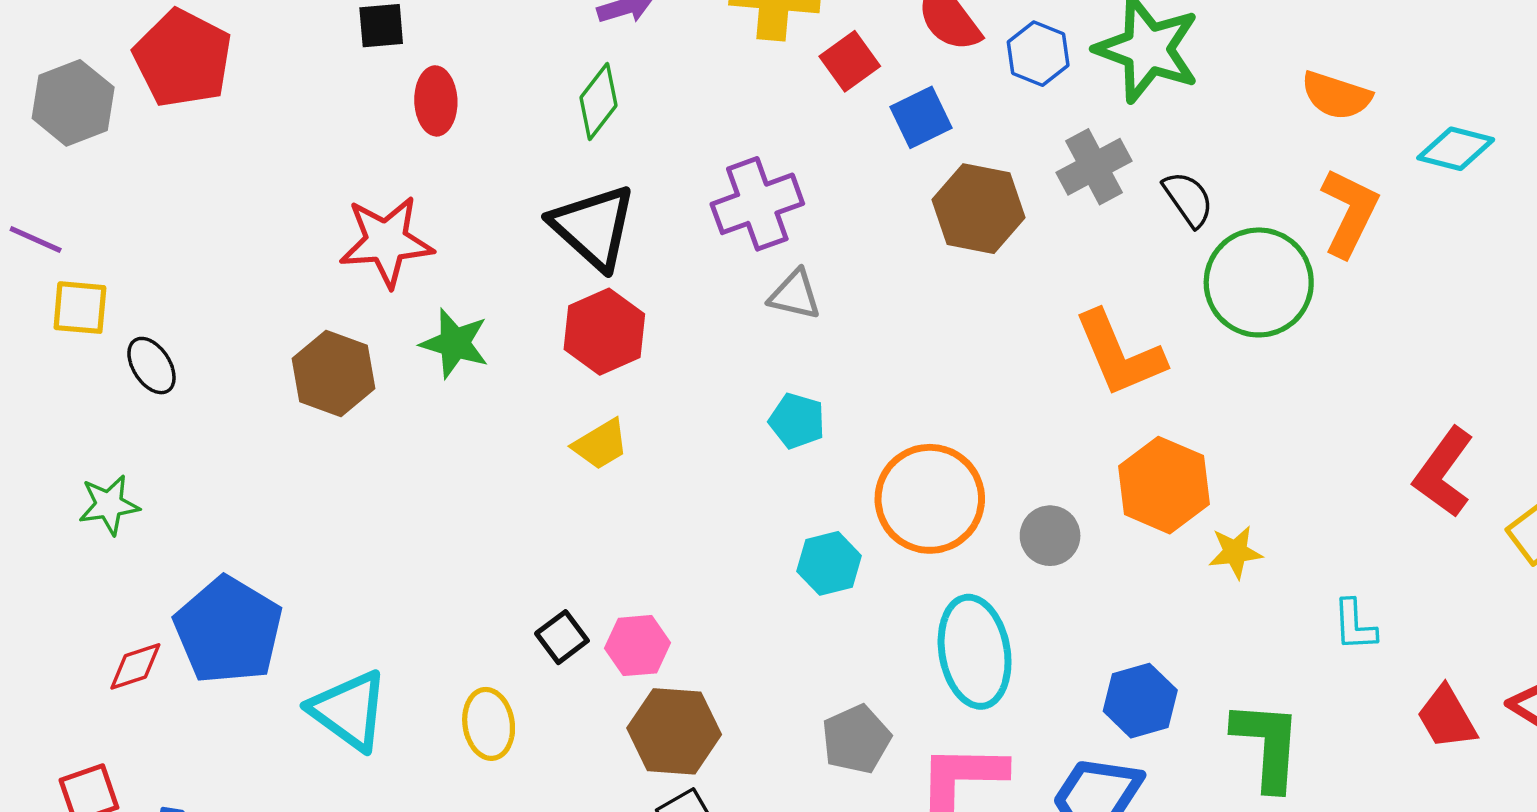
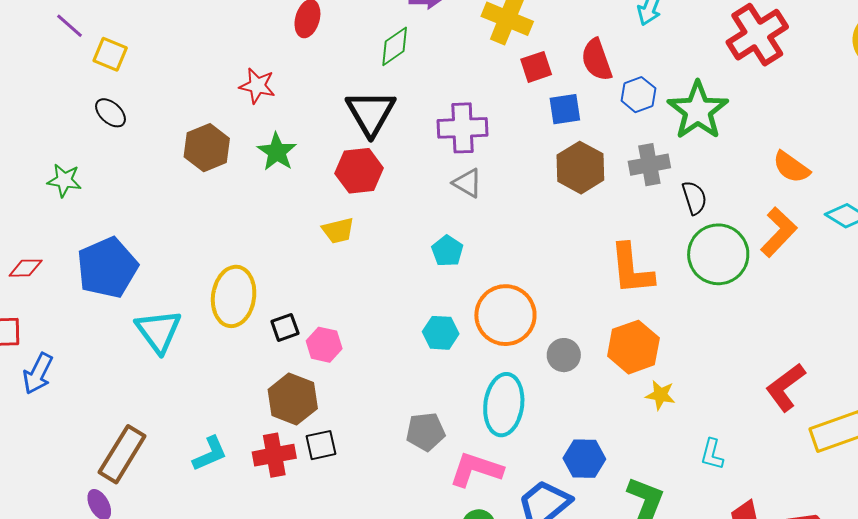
red star: (386, 241) -> (257, 86), size x0.7
yellow square: (80, 308) -> (110, 54), moved
black ellipse: (151, 366) -> (111, 113), turned -32
red diamond: (135, 666) -> (26, 268), moved
yellow ellipse: (489, 724) -> (234, 296), moved, size x1.5
brown hexagon: (674, 731) -> (293, 399), moved

